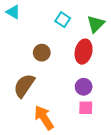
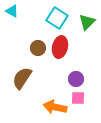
cyan square: (63, 20) -> (57, 18), size x1.5
red ellipse: (84, 52) -> (60, 47), moved
orange arrow: (44, 118) -> (55, 107), moved, turned -45

